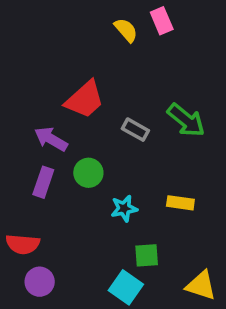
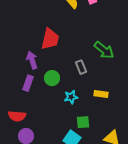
red trapezoid: (85, 100) -> (50, 39), turned -35
gray rectangle: (135, 130) -> (81, 67), moved, turned 40
purple arrow: (51, 139) -> (32, 60), turned 42

